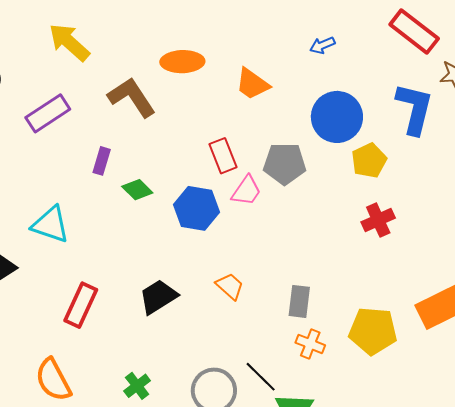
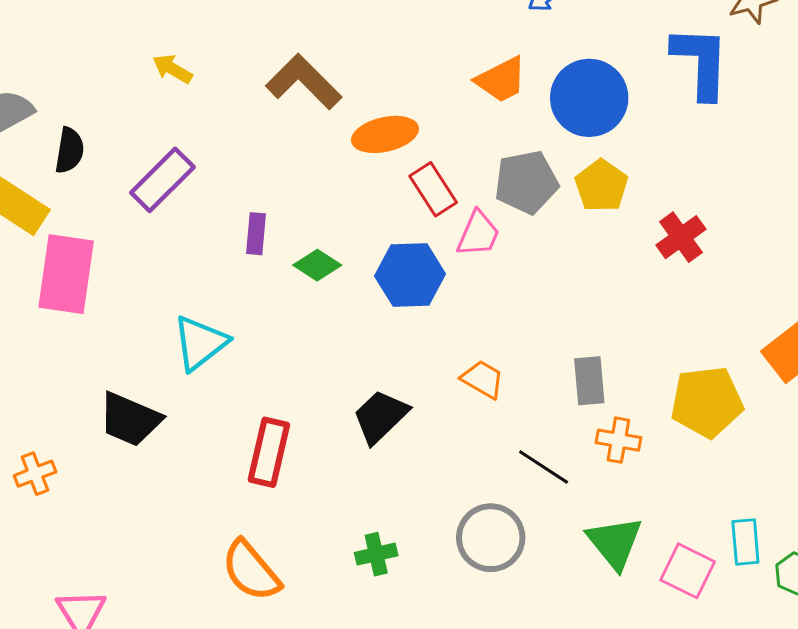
yellow arrow: (69, 42) -> (172, 69), size x0.6
orange ellipse: (182, 62) -> (385, 134), moved
orange trapezoid: (252, 84) -> (501, 80), moved, turned -51
brown L-shape: (132, 97) -> (304, 82), moved
yellow pentagon: (369, 161) -> (601, 186), moved
cyan triangle: (51, 225) -> (200, 343), turned -45
black line: (261, 377) -> (544, 467), moved
green cross: (137, 386) -> (376, 554), turned 36

